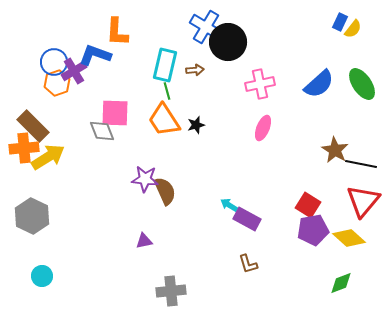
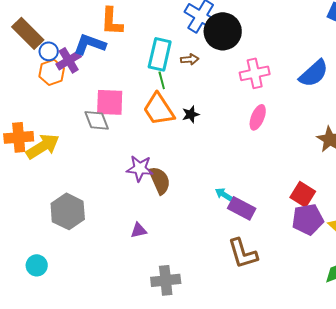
blue circle: (54, 62) -> (49, 51), size x0.7
brown rectangle: (33, 126) -> (28, 33), moved
gray hexagon: (32, 216) -> (68, 211), moved
brown L-shape: (248, 264) -> (243, 253), size x1.6

